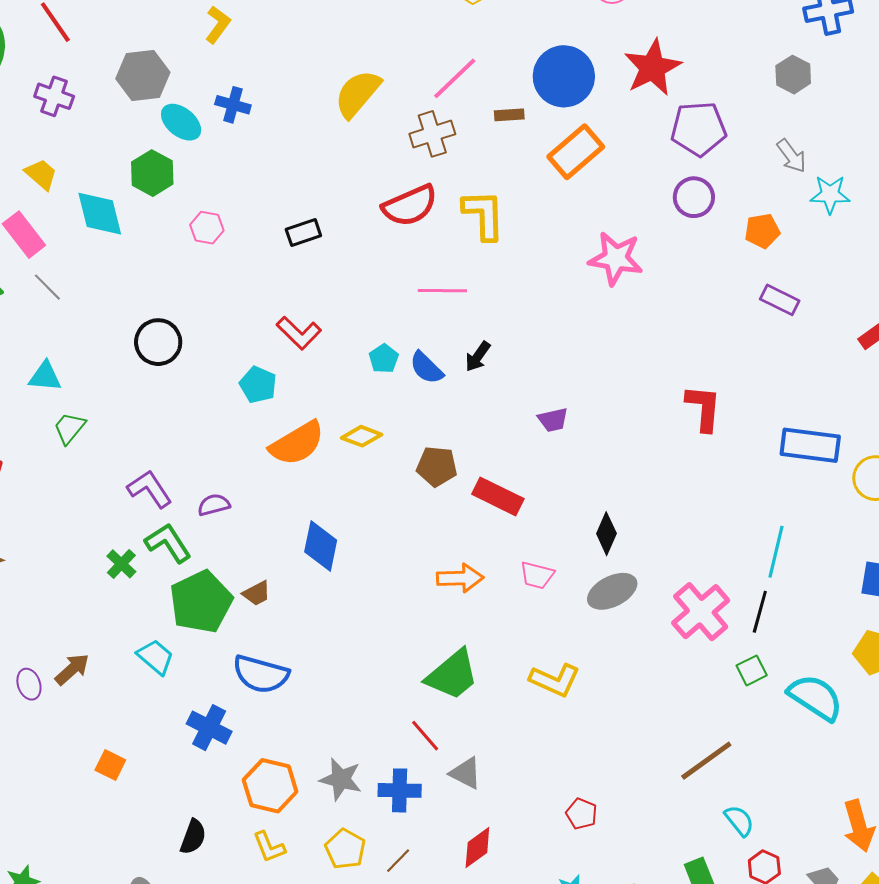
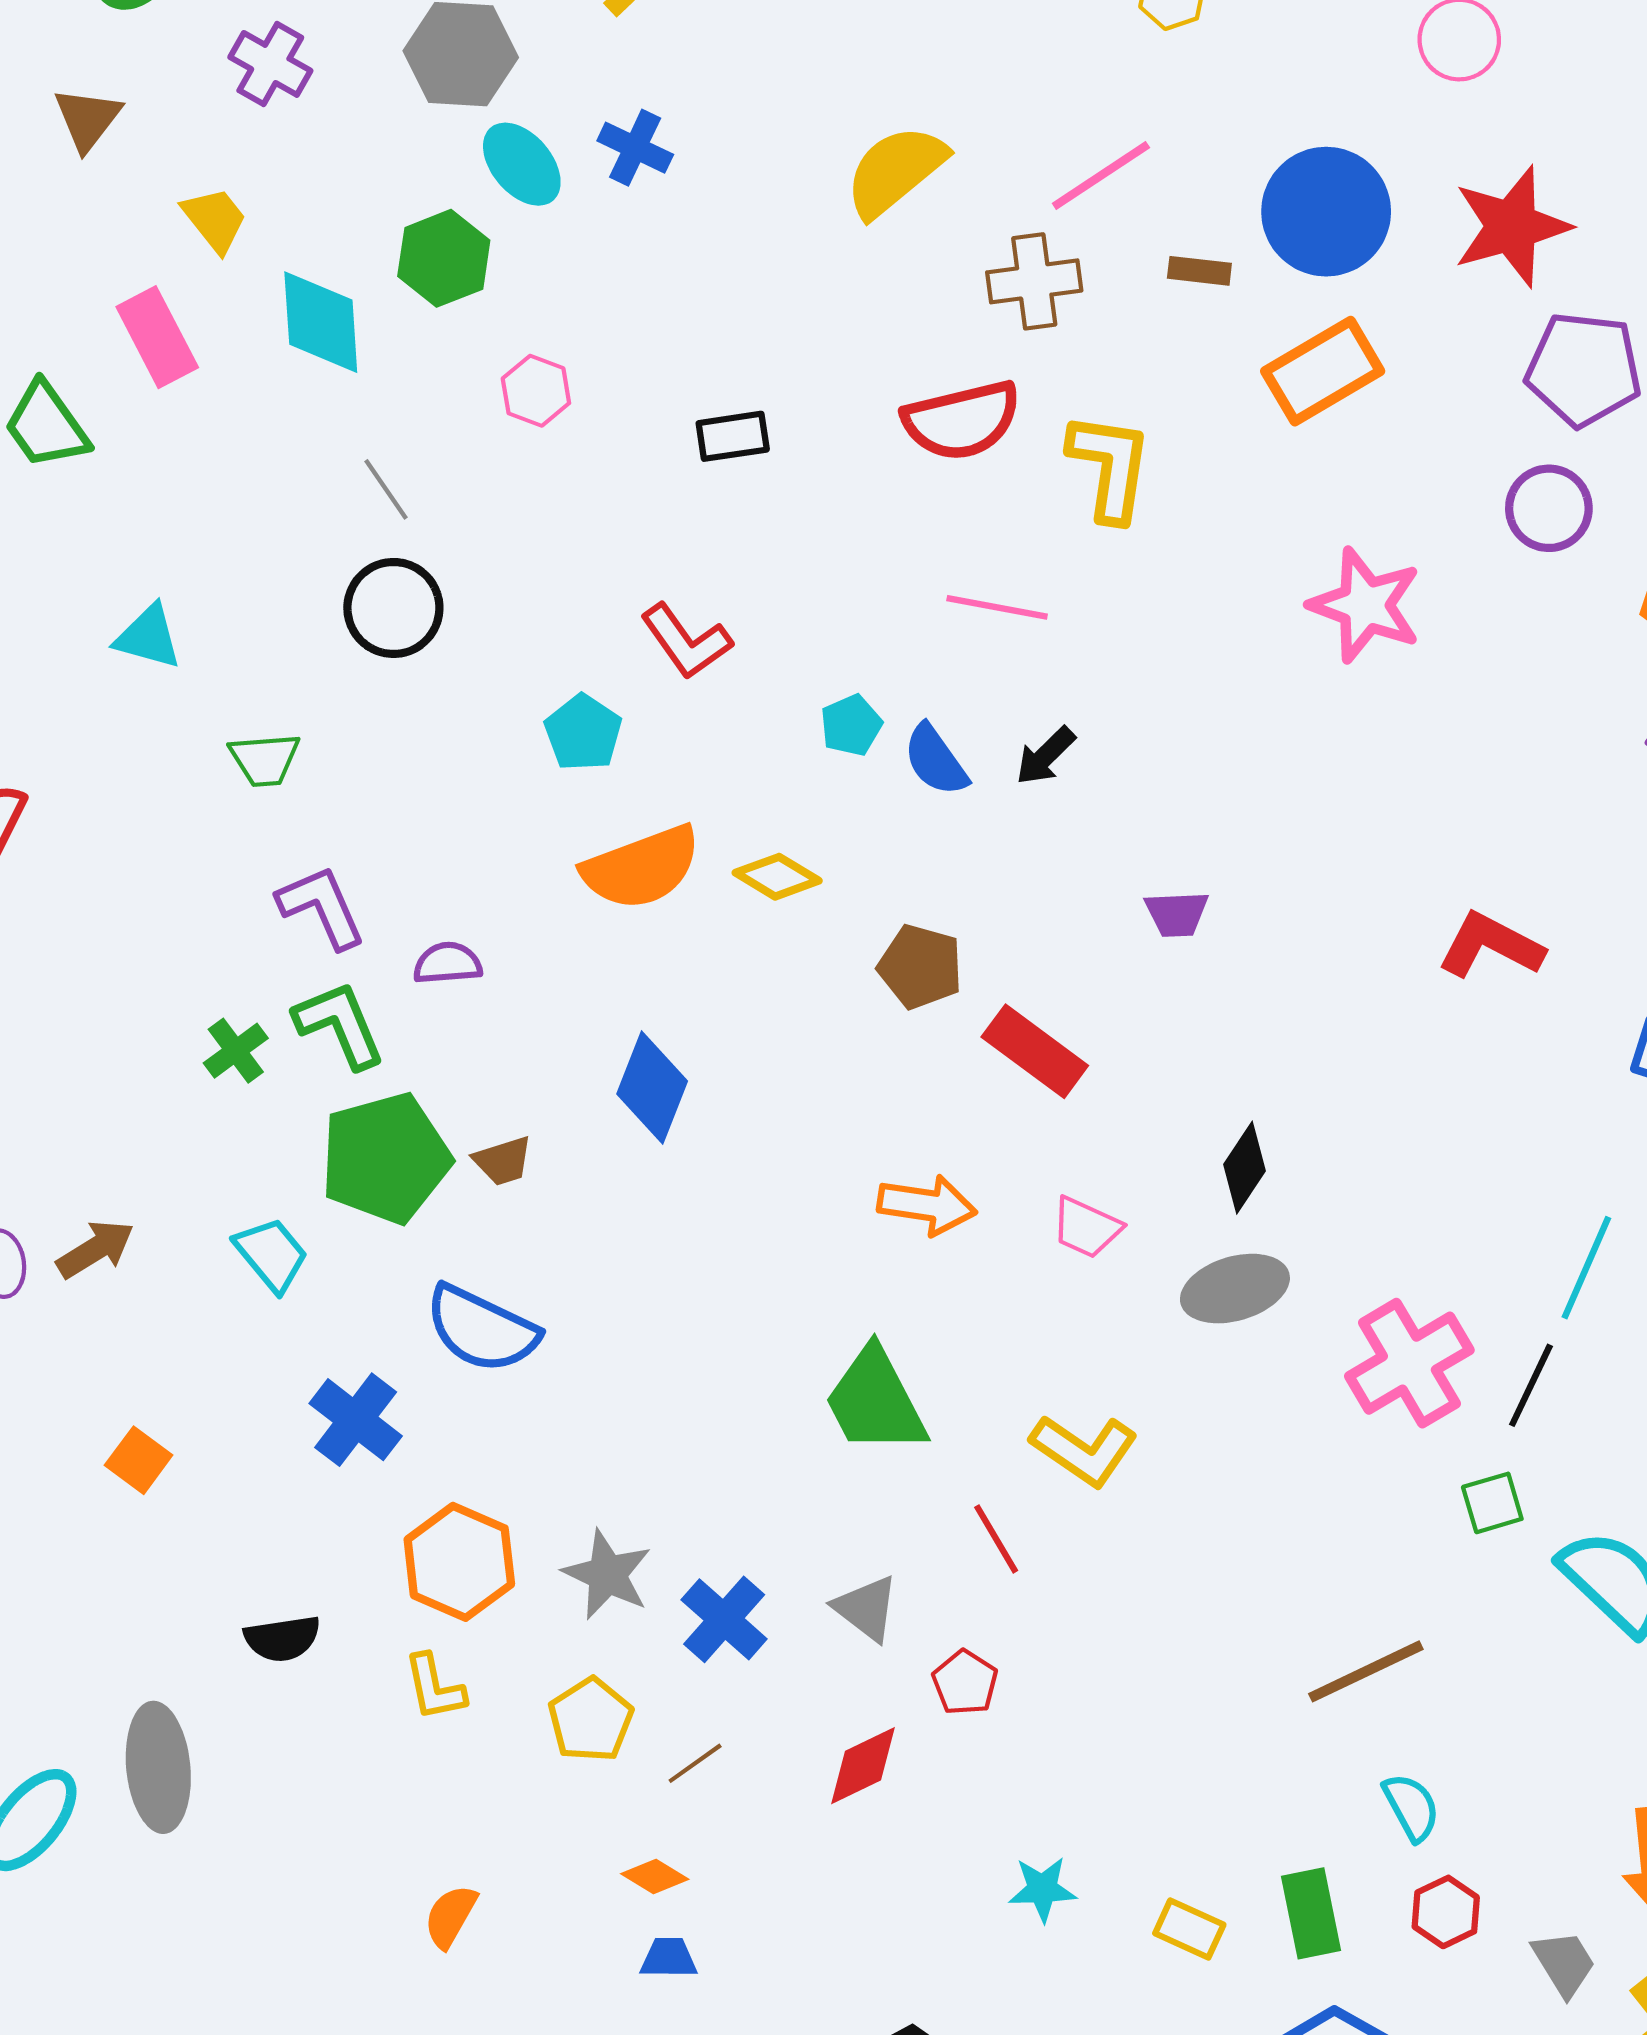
gray line: (47, 287) -> (386, 489), moved
red L-shape: (704, 408) -> (1491, 945), turned -78
green trapezoid: (70, 428) -> (265, 759), moved, turned -144
green trapezoid: (452, 675) -> (875, 1401), turned 92
red line: (425, 736) -> (996, 1539), moved
blue cross: (400, 790) -> (724, 1619), turned 30
red pentagon: (581, 814) -> (965, 1683), moved
black semicircle: (193, 837) -> (282, 1638), turned 51

